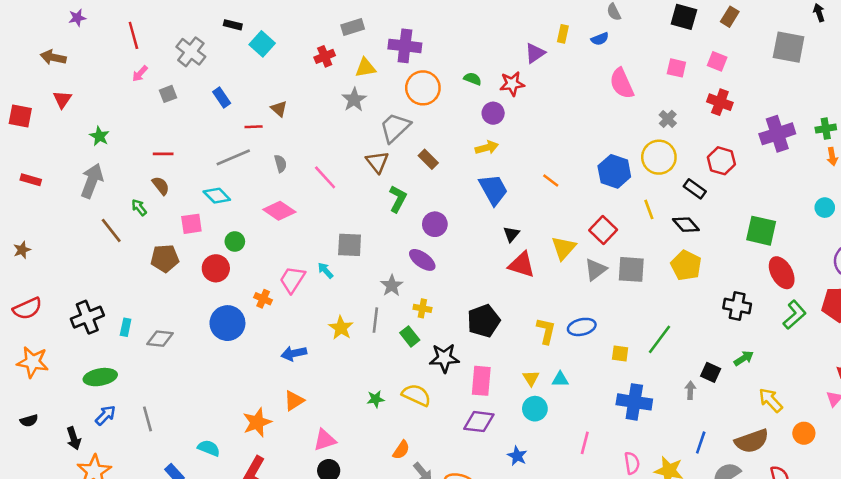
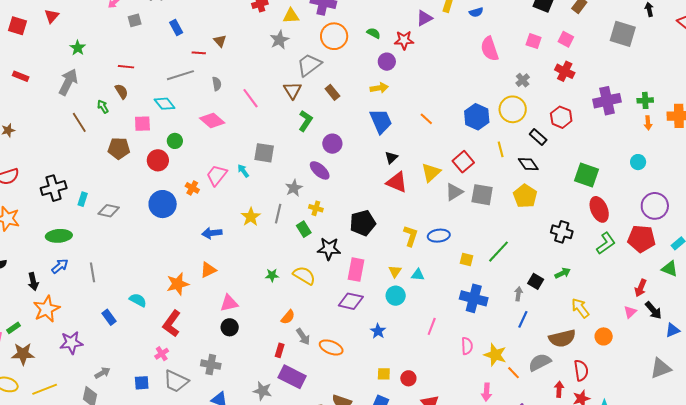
blue line: (701, 442) -> (523, 319), moved

